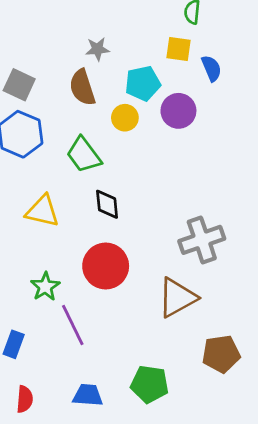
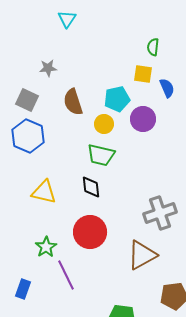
gray star: (97, 49) -> (48, 68), moved
green trapezoid: (84, 155) -> (101, 155), moved, turned -40

